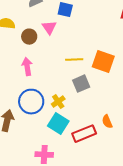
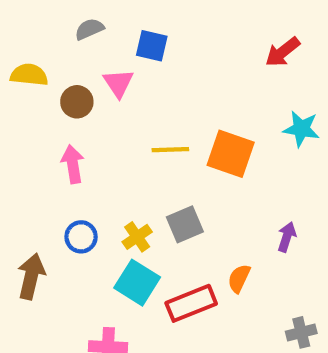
gray square: (81, 84) -> (185, 224), moved
blue circle: (31, 102) -> (81, 237), size x0.6
orange semicircle: (107, 122) -> (239, 278), turned 48

